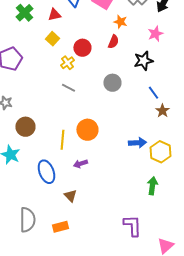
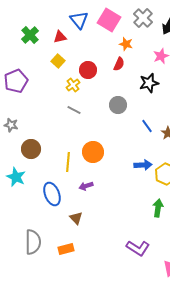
blue line: (153, 93) -> (147, 126), moved
purple L-shape: (132, 226) -> (138, 248), turned 125

